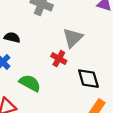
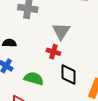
black diamond: (88, 79) -> (69, 75), moved, turned 30

